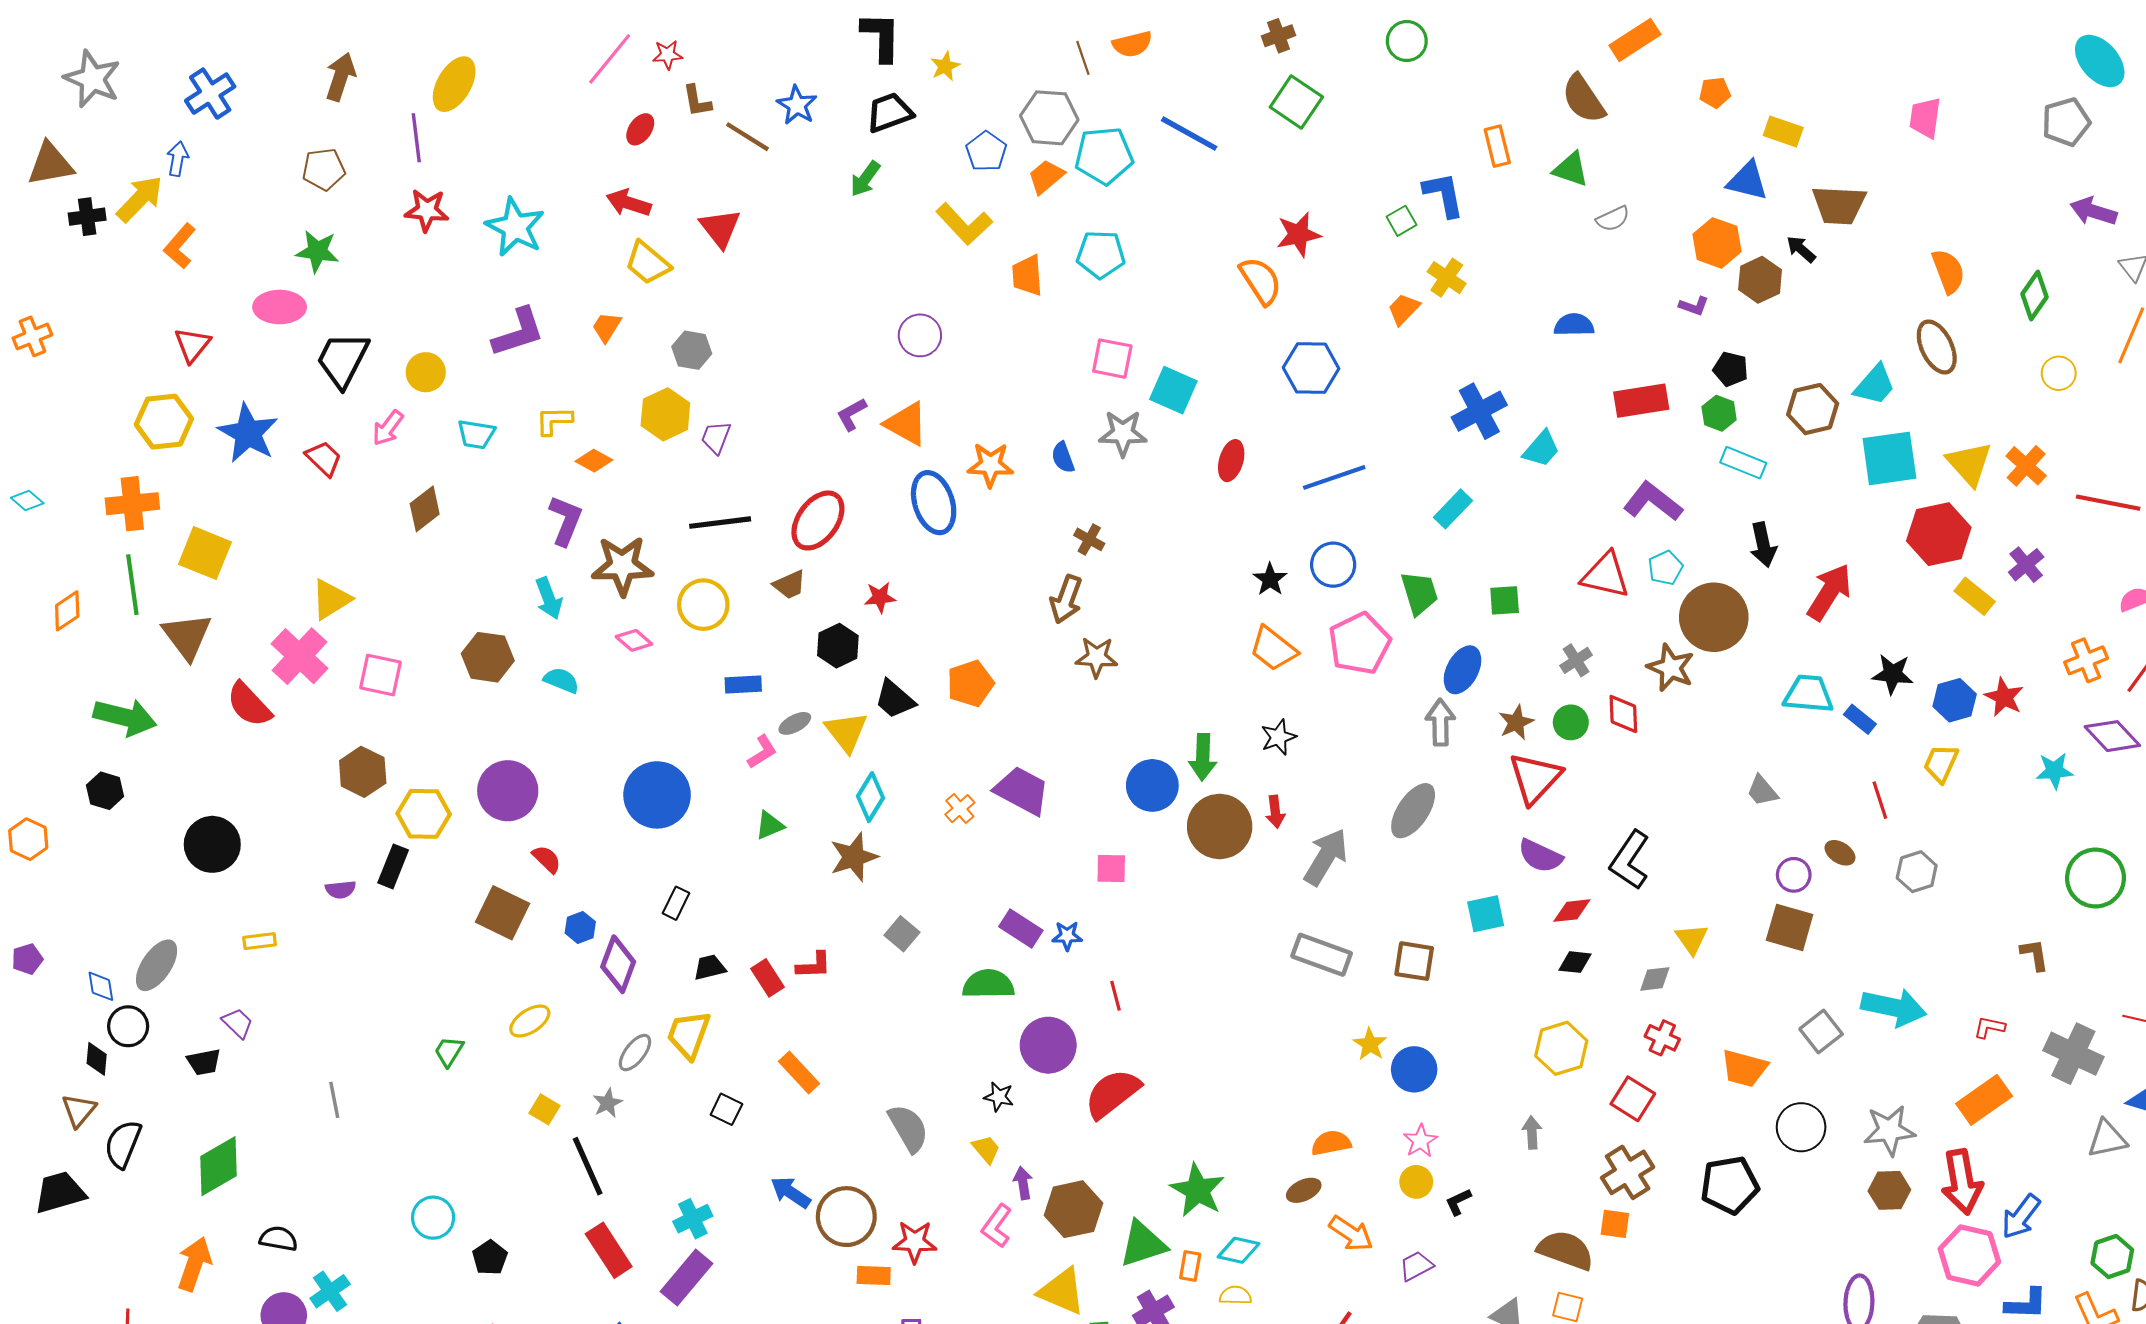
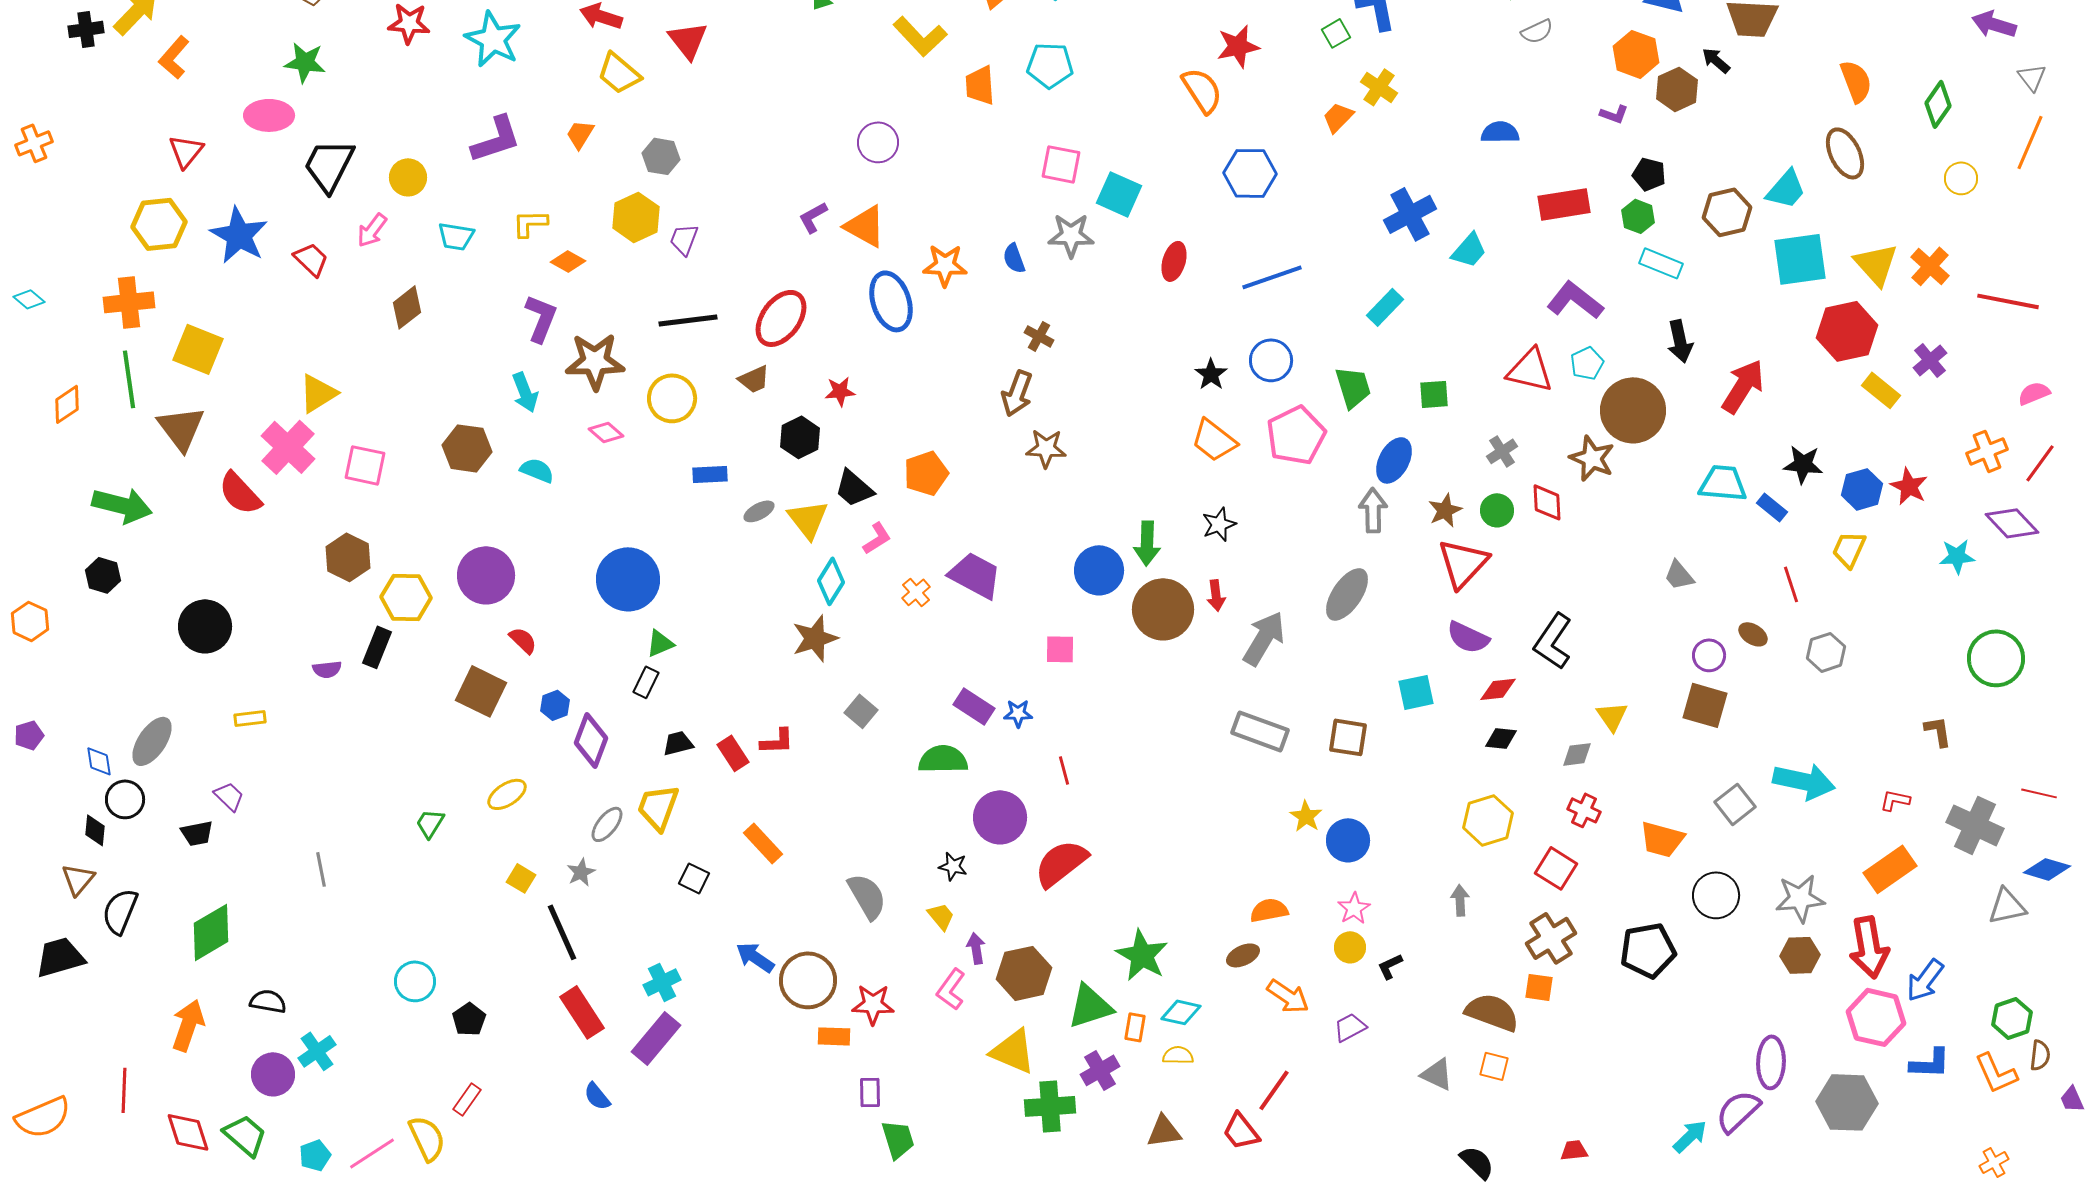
pink L-shape: (762, 752) -> (877, 538), moved
green triangle: (770, 825) -> (660, 643), moved

